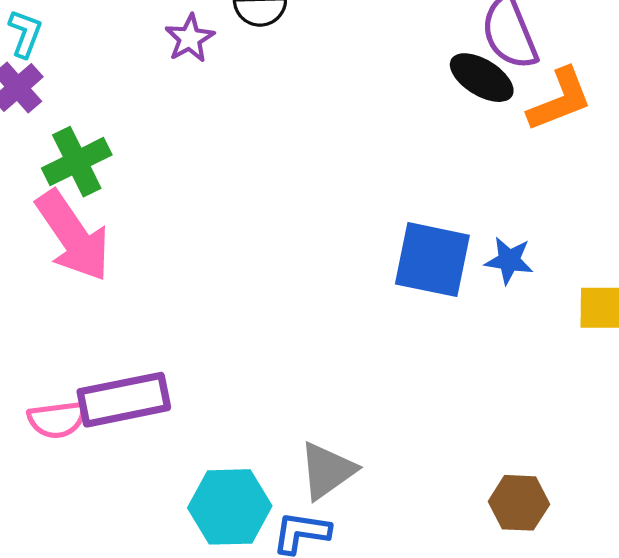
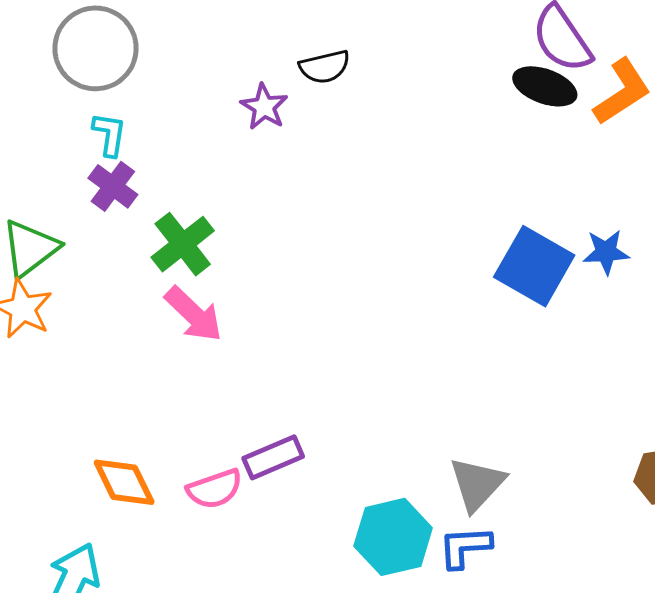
pink arrow: (73, 236) -> (194, 314), size x0.7
blue square: (432, 260) -> (534, 266), turned 30
purple rectangle: (124, 400) -> (273, 457), size x0.7

